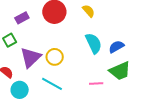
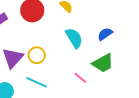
blue semicircle: (116, 47) -> (105, 34), moved
pink line: (96, 83) -> (80, 78), turned 48

